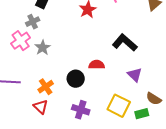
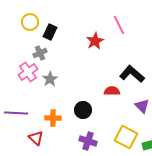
red semicircle: (97, 65) -> (112, 91), moved
orange cross: (46, 87) -> (53, 118), turned 35
red triangle: (41, 107) -> (36, 138), moved

